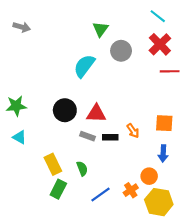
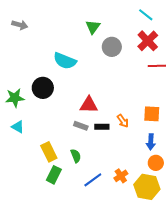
cyan semicircle: (84, 66) -> (65, 61), moved, turned -105
black circle: (65, 110) -> (43, 88), moved
orange circle: (149, 176) -> (156, 163), moved

